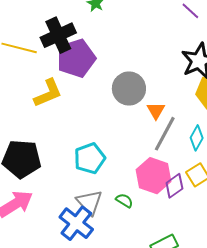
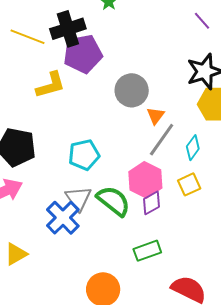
purple diamond: (174, 186) -> (151, 203), moved
green semicircle: (124, 200) -> (113, 201), size x2.0

